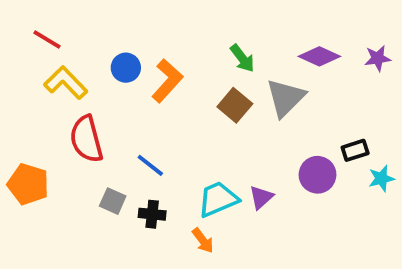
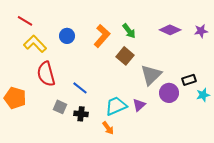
orange L-shape: (167, 81) -> (102, 36), moved
gray triangle: (286, 98) -> (151, 75), moved

